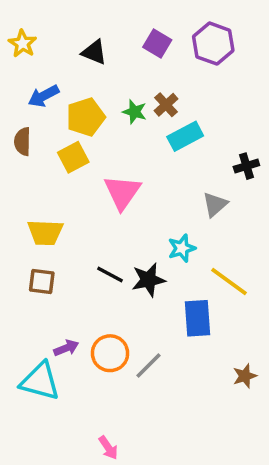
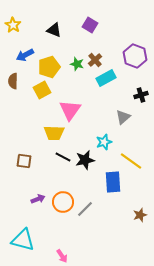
purple hexagon: (213, 44) -> (135, 56), moved
yellow trapezoid: (45, 232) -> (54, 133), moved
cyan triangle: (40, 381) -> (23, 240), moved

